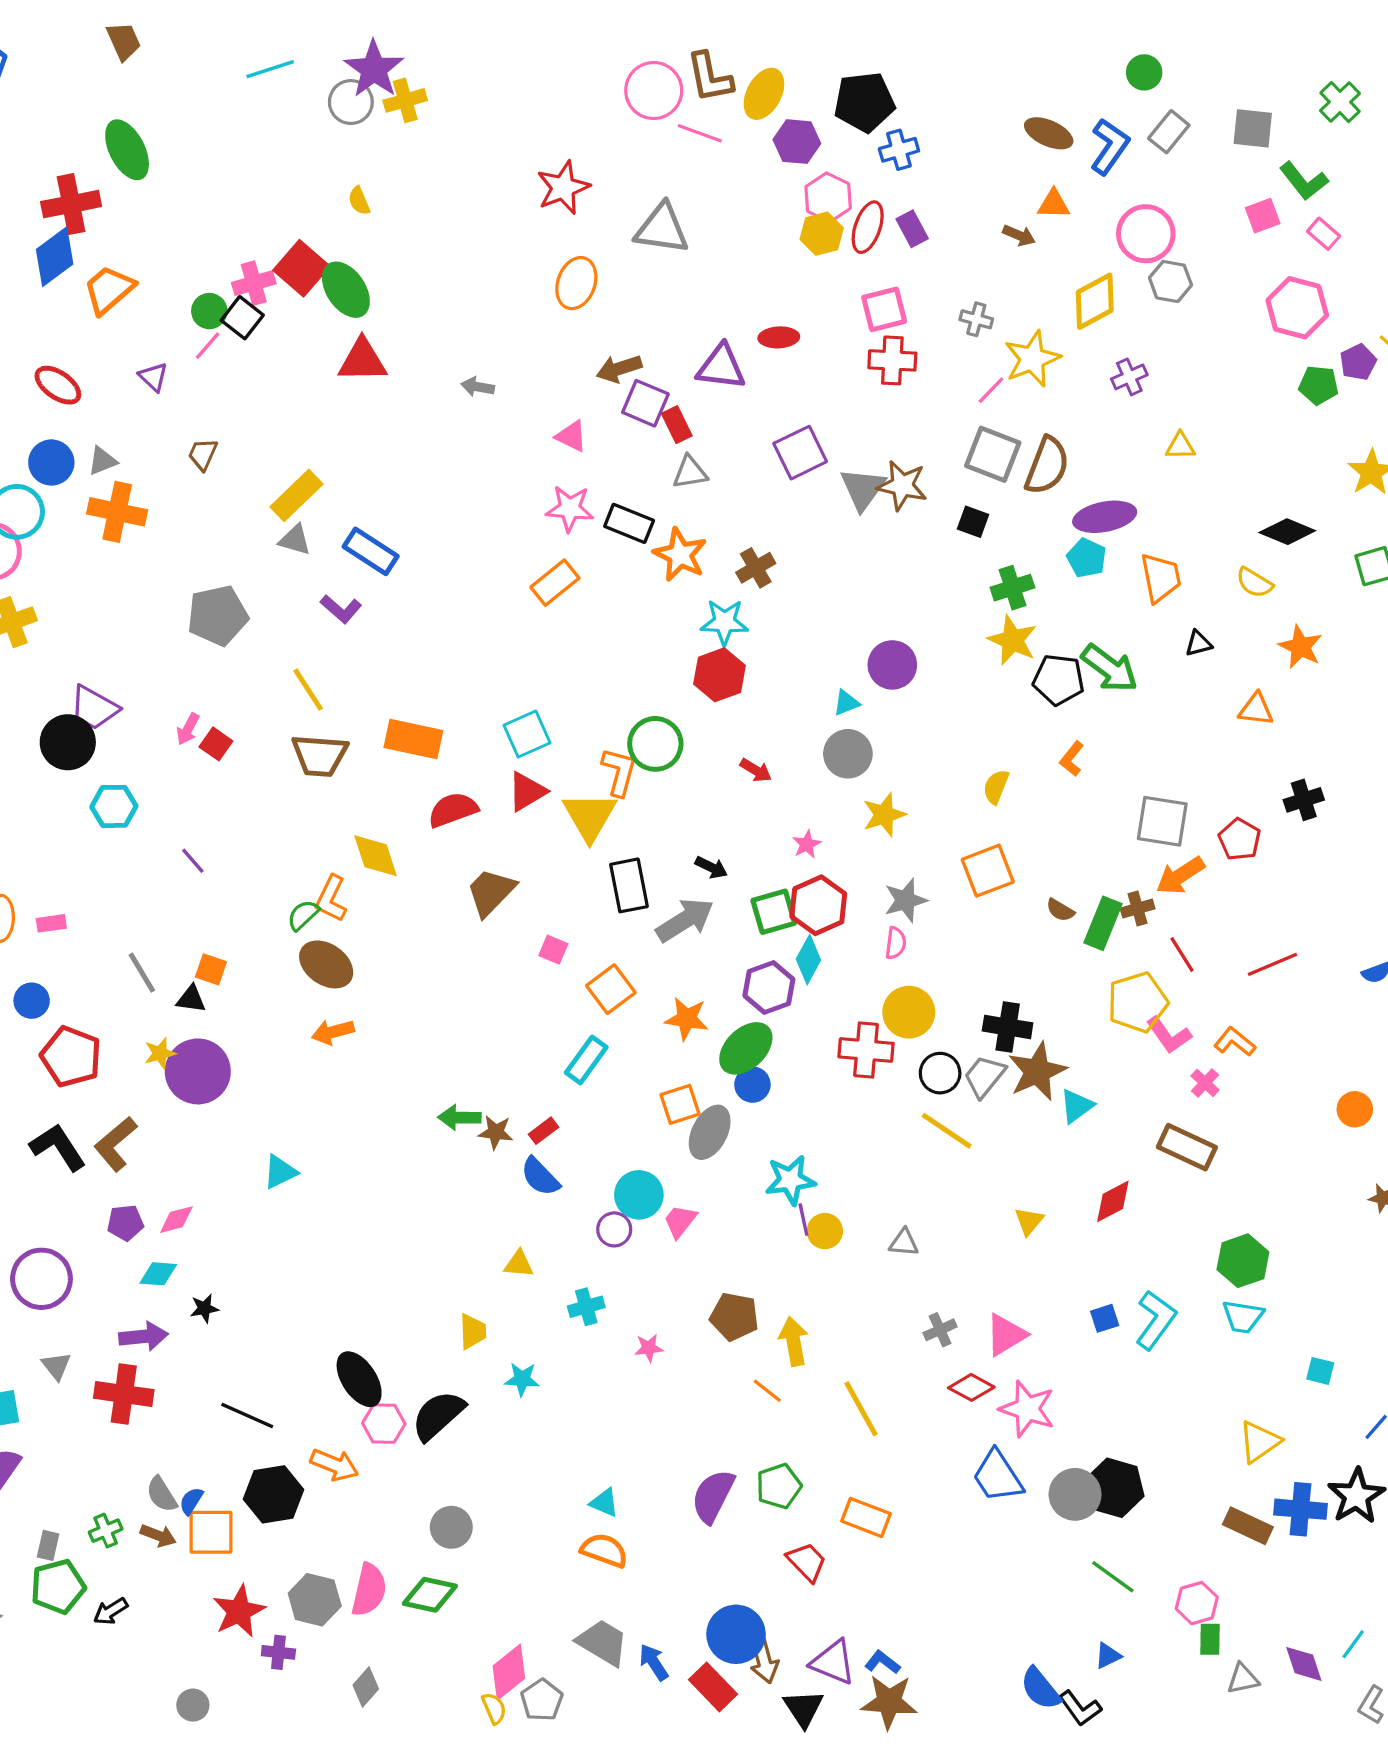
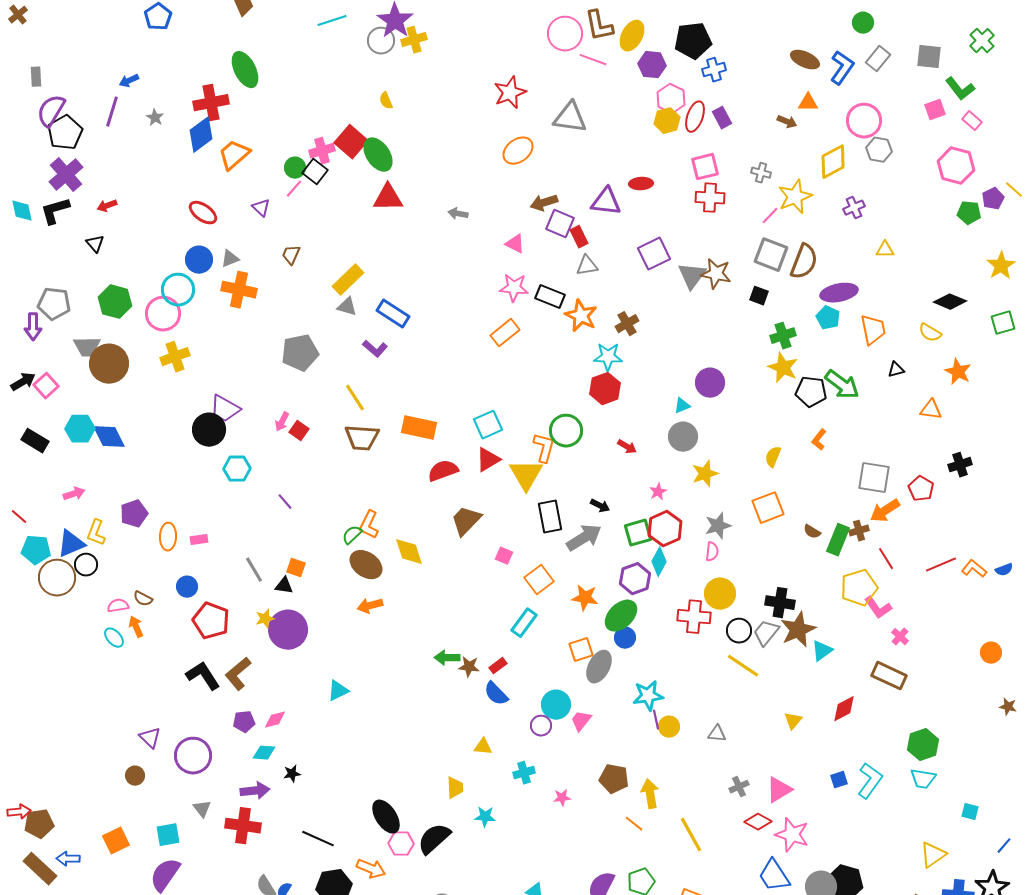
orange ellipse: (576, 283) -> (518, 151), turned 32
yellow diamond: (376, 856) -> (409, 552), moved
orange L-shape: (1235, 1042) -> (974, 569), moved

